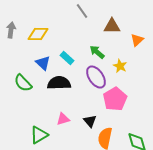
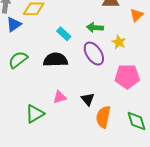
green arrow: (97, 52) -> (95, 28), turned -35
blue triangle: (43, 63) -> (14, 24), moved, turned 42
green semicircle: (23, 83) -> (18, 60), turned 96
pink pentagon: (115, 99) -> (127, 76), moved, turned 30

